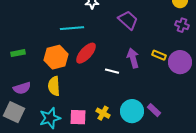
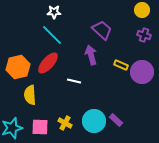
purple trapezoid: (128, 20) -> (102, 30), moved
cyan line: (72, 28) -> (52, 35), moved, turned 50
purple arrow: (133, 58) -> (91, 55), moved
yellow semicircle: (54, 86) -> (30, 95), moved

